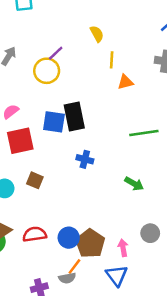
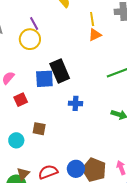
purple line: (56, 53) -> (34, 24), turned -64
yellow line: (112, 60) -> (92, 19), moved
red square: (20, 141) -> (21, 100), size x0.6

